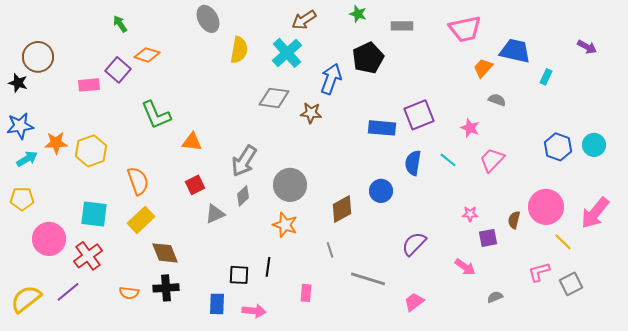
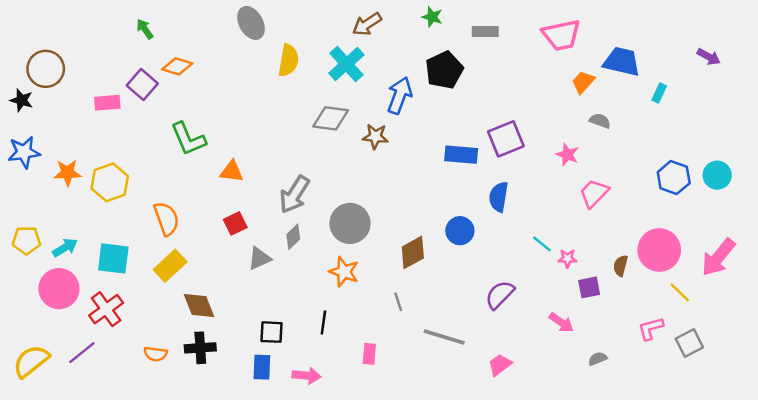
cyan arrow: (27, 159) -> (65, 248), moved
cyan line: (448, 160) -> (542, 244), moved
black square: (239, 275) -> (272, 332), moved

